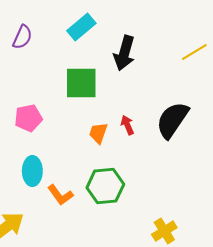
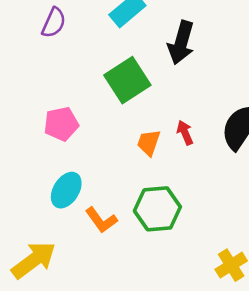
green square: (81, 83) -> (127, 80), turned -33
cyan ellipse: (32, 171) -> (66, 190), turned 32

